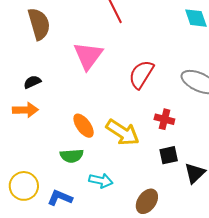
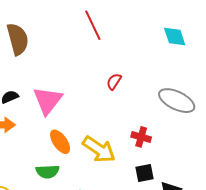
pink triangle: (88, 56) -> (48, 101), moved
red semicircle: (141, 74) -> (114, 82), moved, size x0.6

